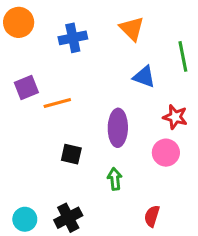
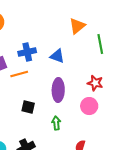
orange triangle: (132, 29) -> (77, 26), moved, turned 36
blue cross: (73, 38) -> (27, 52), moved
blue triangle: (144, 77) -> (57, 56), moved

